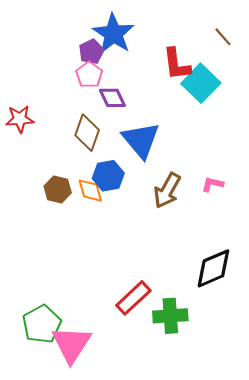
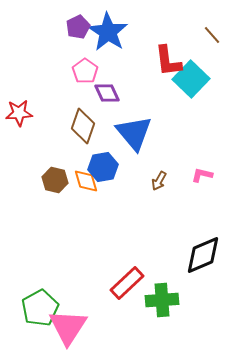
purple pentagon: (91, 52) -> (78, 27), moved
brown arrow: (167, 191) -> (159, 181), size x0.6

